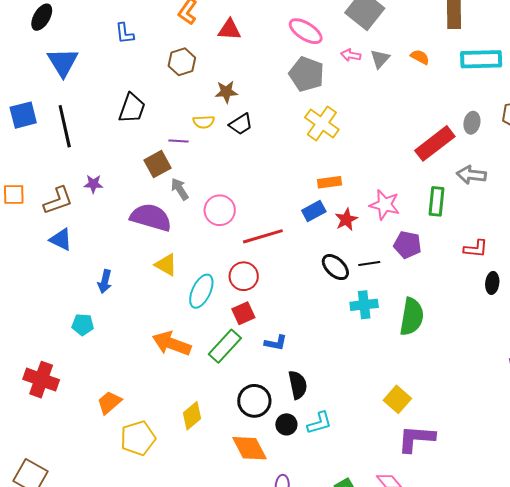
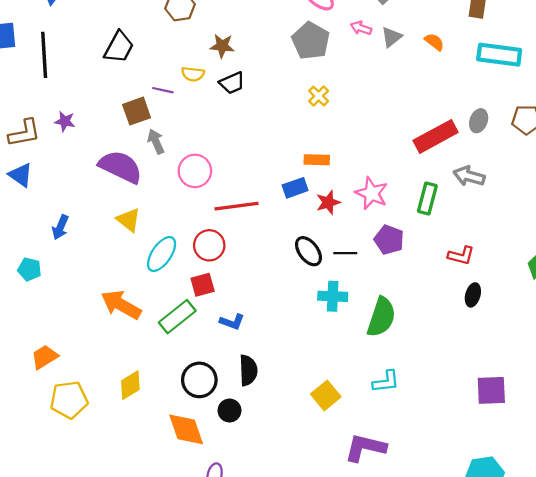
yellow cross: (322, 124) -> (319, 96), size x0.6
yellow square: (397, 399) -> (326, 395), moved
cyan L-shape: (319, 423) -> (386, 382), moved

